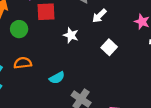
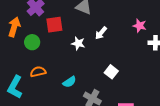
white arrow: (99, 16) -> (101, 33), moved
white square: (109, 47) -> (111, 72), moved

